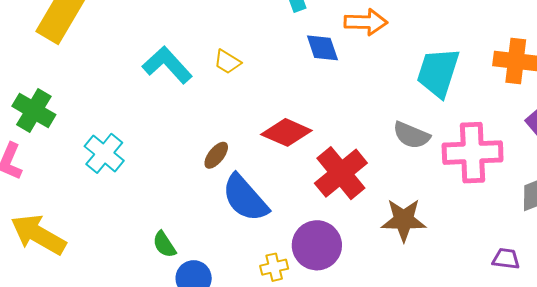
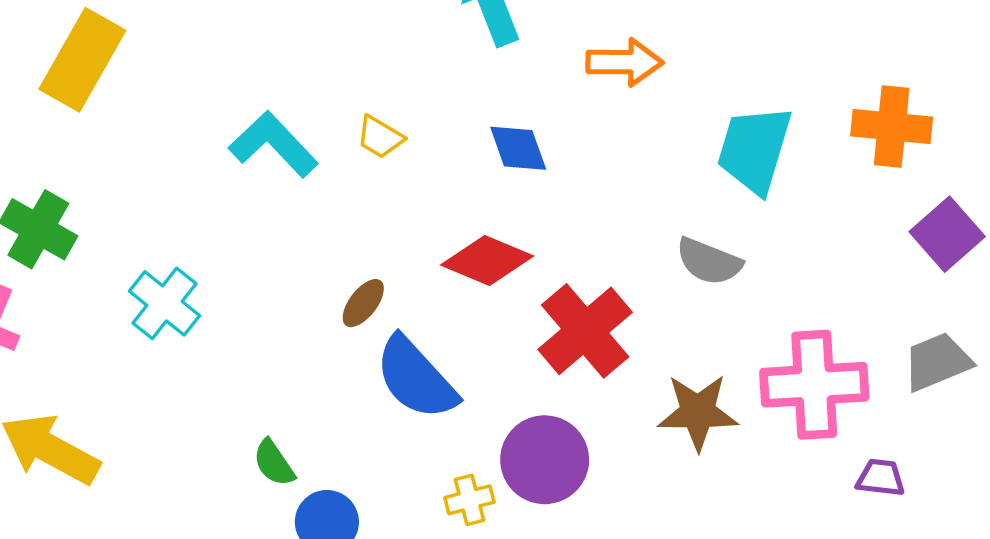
blue diamond: (322, 48) -> (518, 148), moved
pink cross: (473, 153) -> (814, 385), moved

